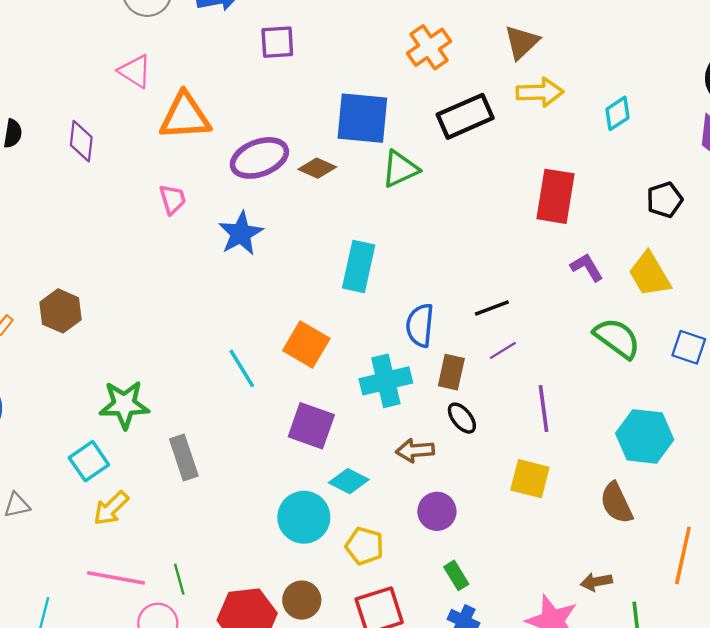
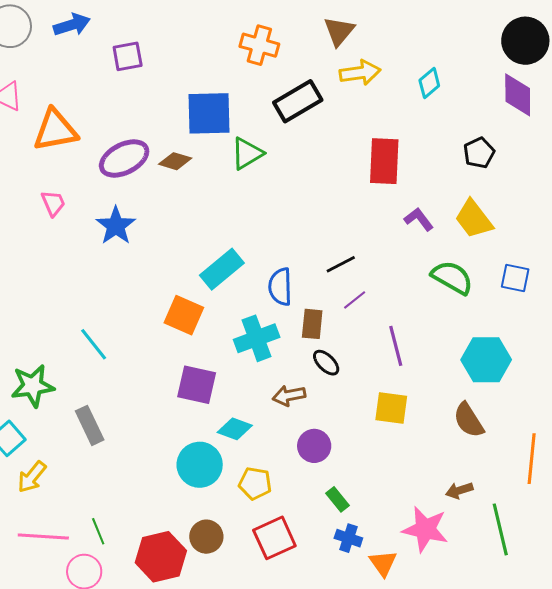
orange cross: (429, 47) -> (259, 45), turned -33
cyan rectangle: (359, 266) -> (222, 269), moved, turned 45
cyan line: (242, 368) -> (94, 344), moved

